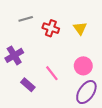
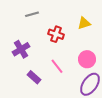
red cross: (51, 28) -> (56, 34), moved
yellow triangle: (80, 28) -> (84, 23), turned 48

